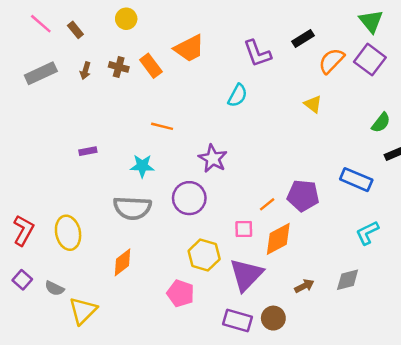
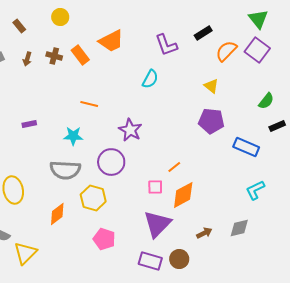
purple pentagon: (303, 196) -> (211, 121), moved
yellow hexagon: (204, 255) -> (93, 198), moved

